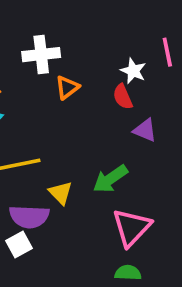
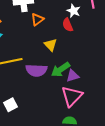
purple triangle: (145, 130) -> (73, 76), moved, turned -40
yellow triangle: (61, 193) -> (51, 45), moved
purple semicircle: (29, 217) -> (36, 70), moved

